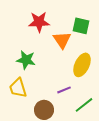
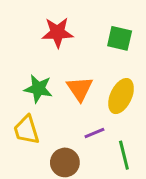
orange triangle: (62, 40) -> (80, 89), moved
green line: (84, 105) -> (124, 155), turned -66

